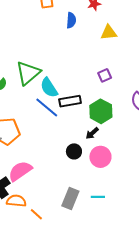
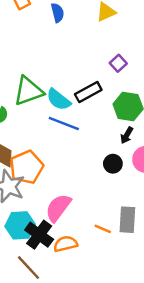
green triangle: (28, 73) -> (28, 91), turned 40
black rectangle: (70, 101) -> (88, 92), moved
orange line: (36, 214) -> (103, 229), moved

